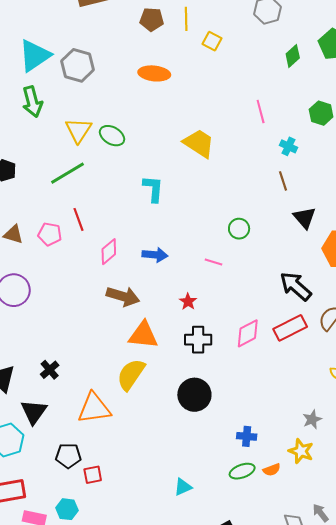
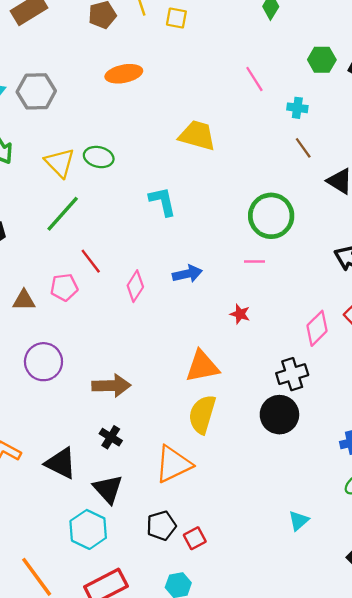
green circle: (239, 229) -> (271, 216), size x1.8
brown arrow: (123, 296) -> (111, 386), moved
black cross: (198, 340) -> (292, 374), moved

